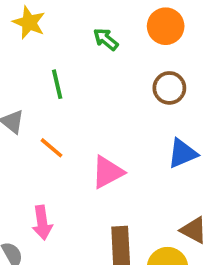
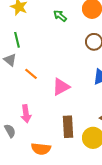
green line: (57, 84) -> (17, 40), moved

